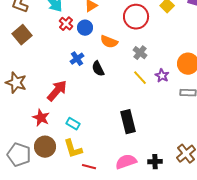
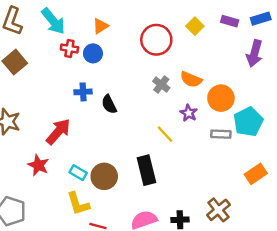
red cross: (66, 24) -> (69, 48), turned -32
orange semicircle: (109, 42) -> (191, 79), moved
blue cross: (77, 59) -> (83, 92), turned 32
yellow line: (140, 78) -> (165, 134), moved
brown circle: (45, 147) -> (104, 176), moved

